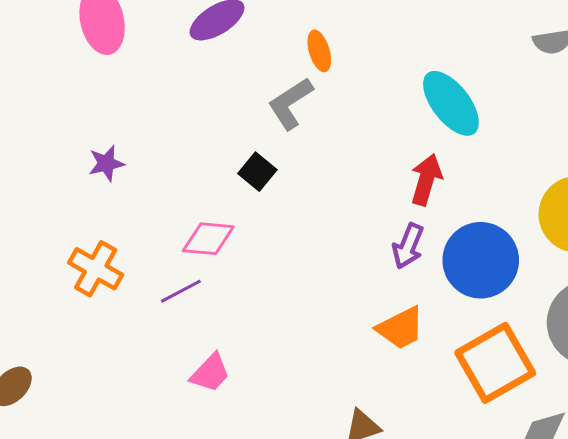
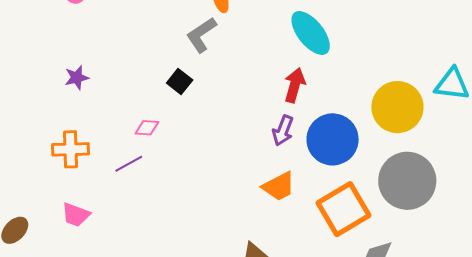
pink diamond: (208, 239) -> (147, 128), size x0.7
orange cross: (96, 269) -> (71, 149), turned -30
pink trapezoid: (210, 373) -> (76, 215), moved, turned 68

